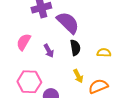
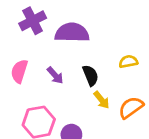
purple semicircle: (68, 23) -> (72, 33), turned -30
black semicircle: (75, 48) -> (91, 75), moved

